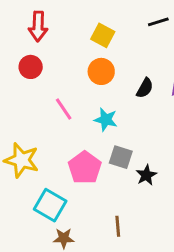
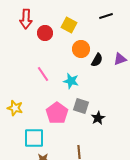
red circle: (31, 67) -> (45, 33), moved
orange circle: (101, 71) -> (81, 49), moved
yellow star: (22, 160) -> (15, 108), size x0.7
cyan square: (50, 205) -> (34, 138), turned -30

